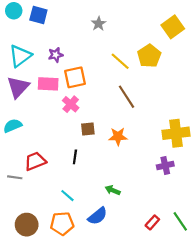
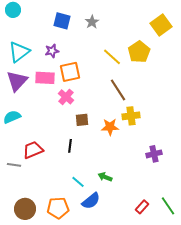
blue square: (38, 15) -> (62, 21), moved
yellow cross: (176, 133) -> (131, 116), moved, size x0.7
cyan line: (67, 196) -> (78, 182), moved

